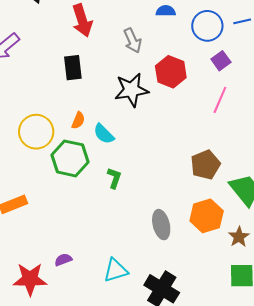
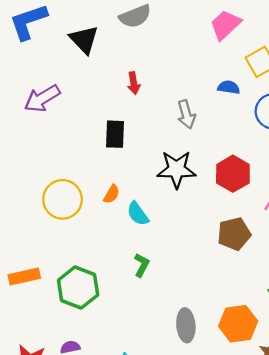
red arrow: (82, 20) -> (134, 83), size x0.6
red hexagon: (171, 72) -> (233, 174), moved
green hexagon: (70, 158) -> (78, 288), moved
brown pentagon: (205, 165) -> (234, 234), moved

